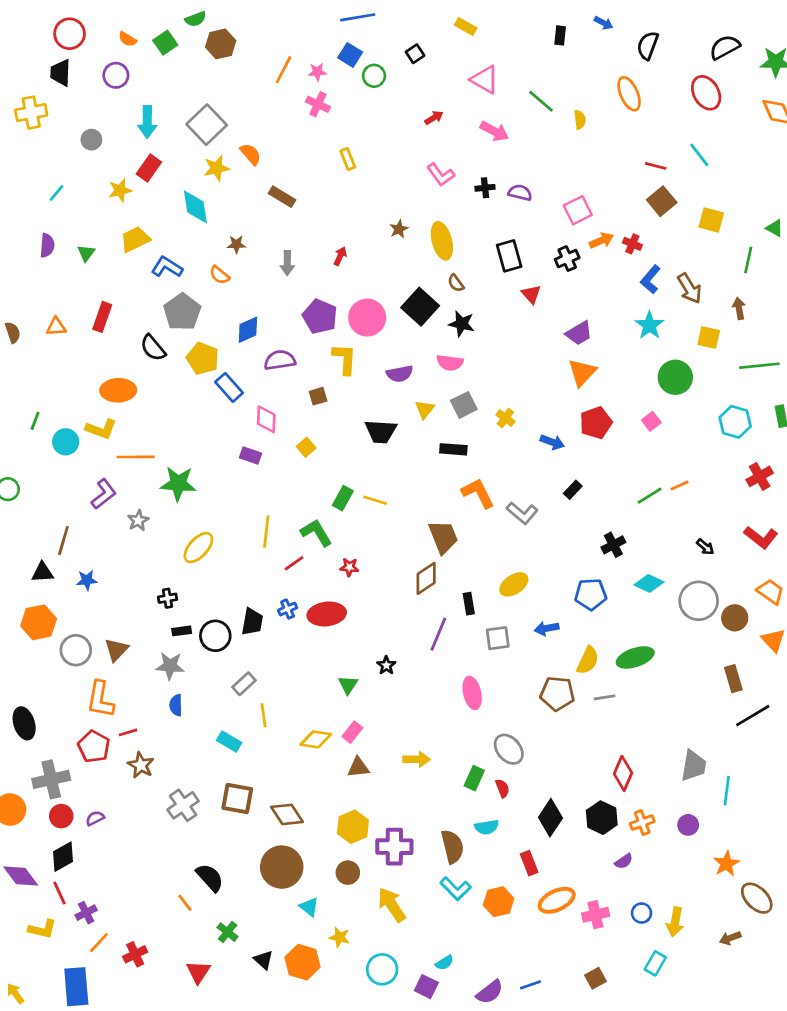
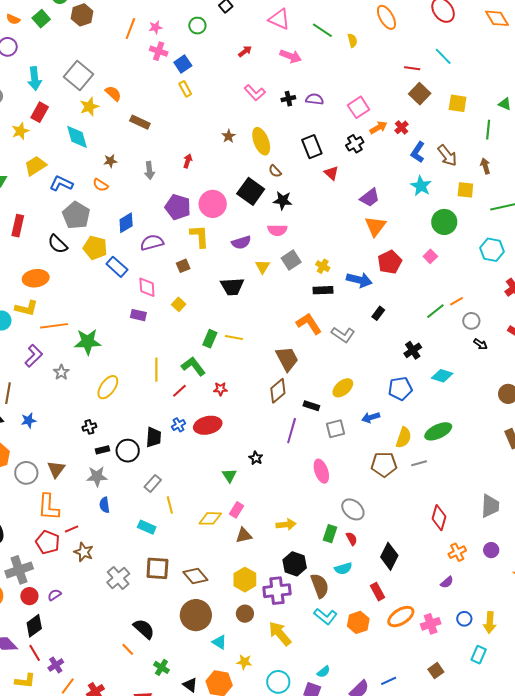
blue square: (350, 55) -> (183, 64), moved, turned 30
red cross: (632, 244) -> (402, 127), turned 32
blue arrow: (552, 442) -> (359, 280), size x1.4
black rectangle: (453, 449) -> (323, 290), moved
gray circle: (699, 601) -> (471, 321), moved, size x0.6
black rectangle: (469, 604) -> (311, 406), turned -56
black hexagon: (602, 818) -> (295, 564), moved

